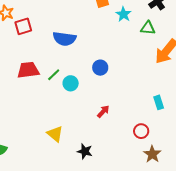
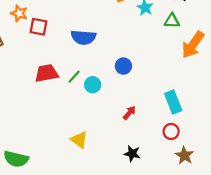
red square: (23, 26) -> (38, 27), turned 30
cyan rectangle: (159, 102) -> (173, 102), moved, size x1.5
black star: (85, 151) -> (132, 154), moved

